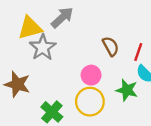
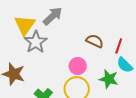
yellow triangle: (30, 28) -> (25, 25), turned -40
brown semicircle: (111, 46) -> (95, 41), turned -36

